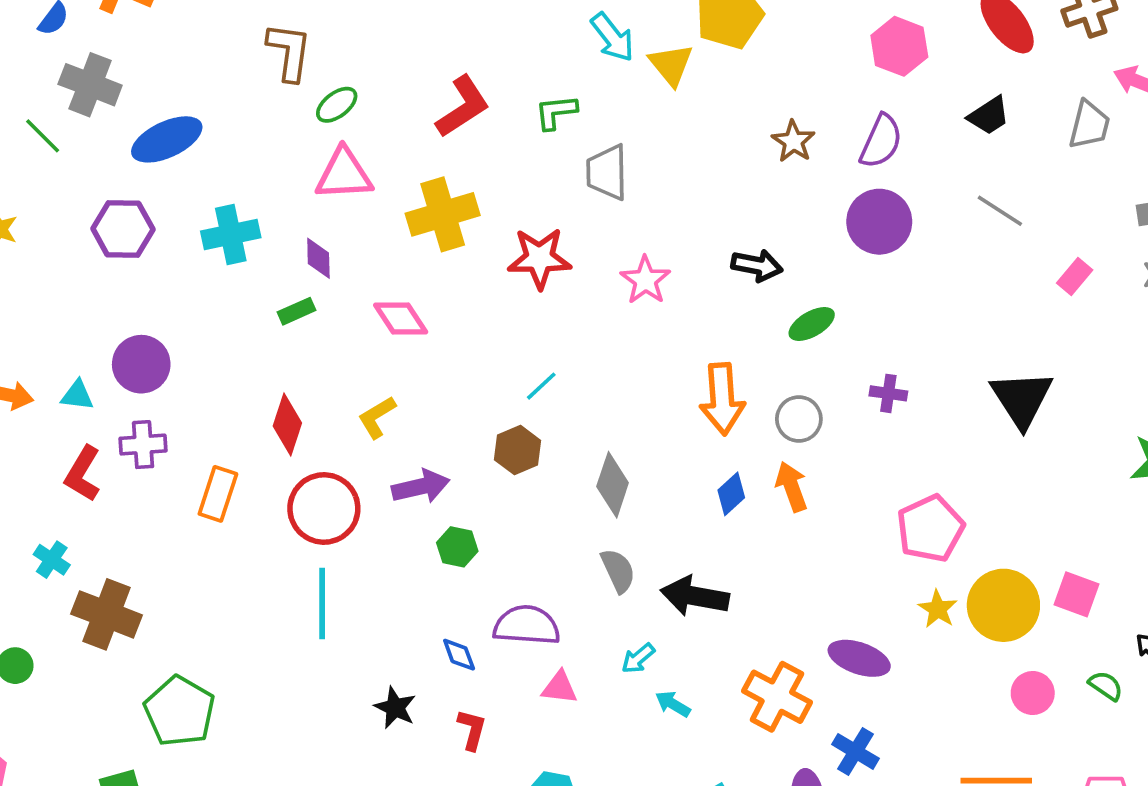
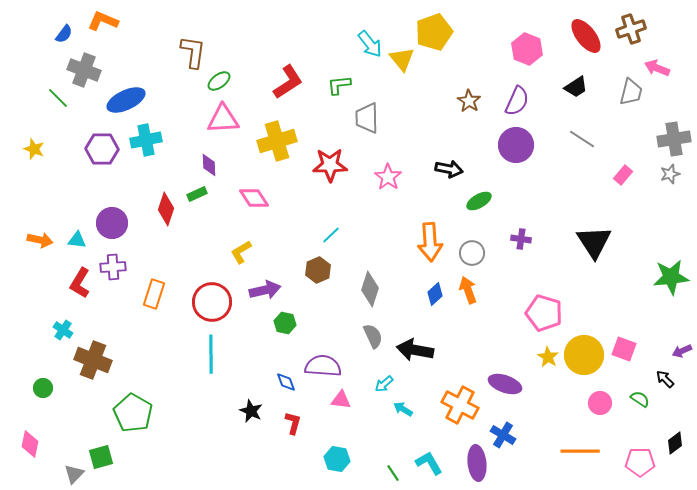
cyan cross: (231, 234) -> (146, 140), moved
red diamond: (287, 424) -> (166, 209), moved
pink pentagon: (930, 529) -> (544, 313), turned -30

